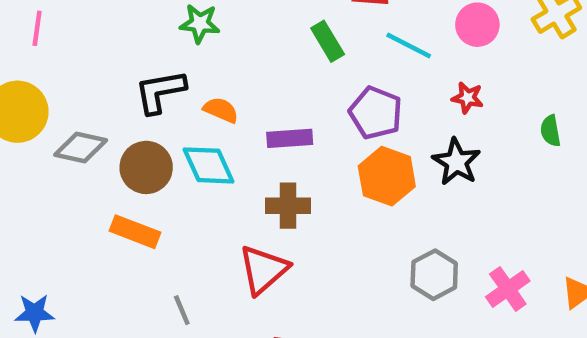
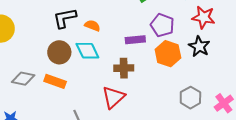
red star: (468, 98) -> (204, 17), size x1.6
purple rectangle: (290, 138) -> (135, 40), moved
gray diamond: (81, 148) -> (23, 79), moved

